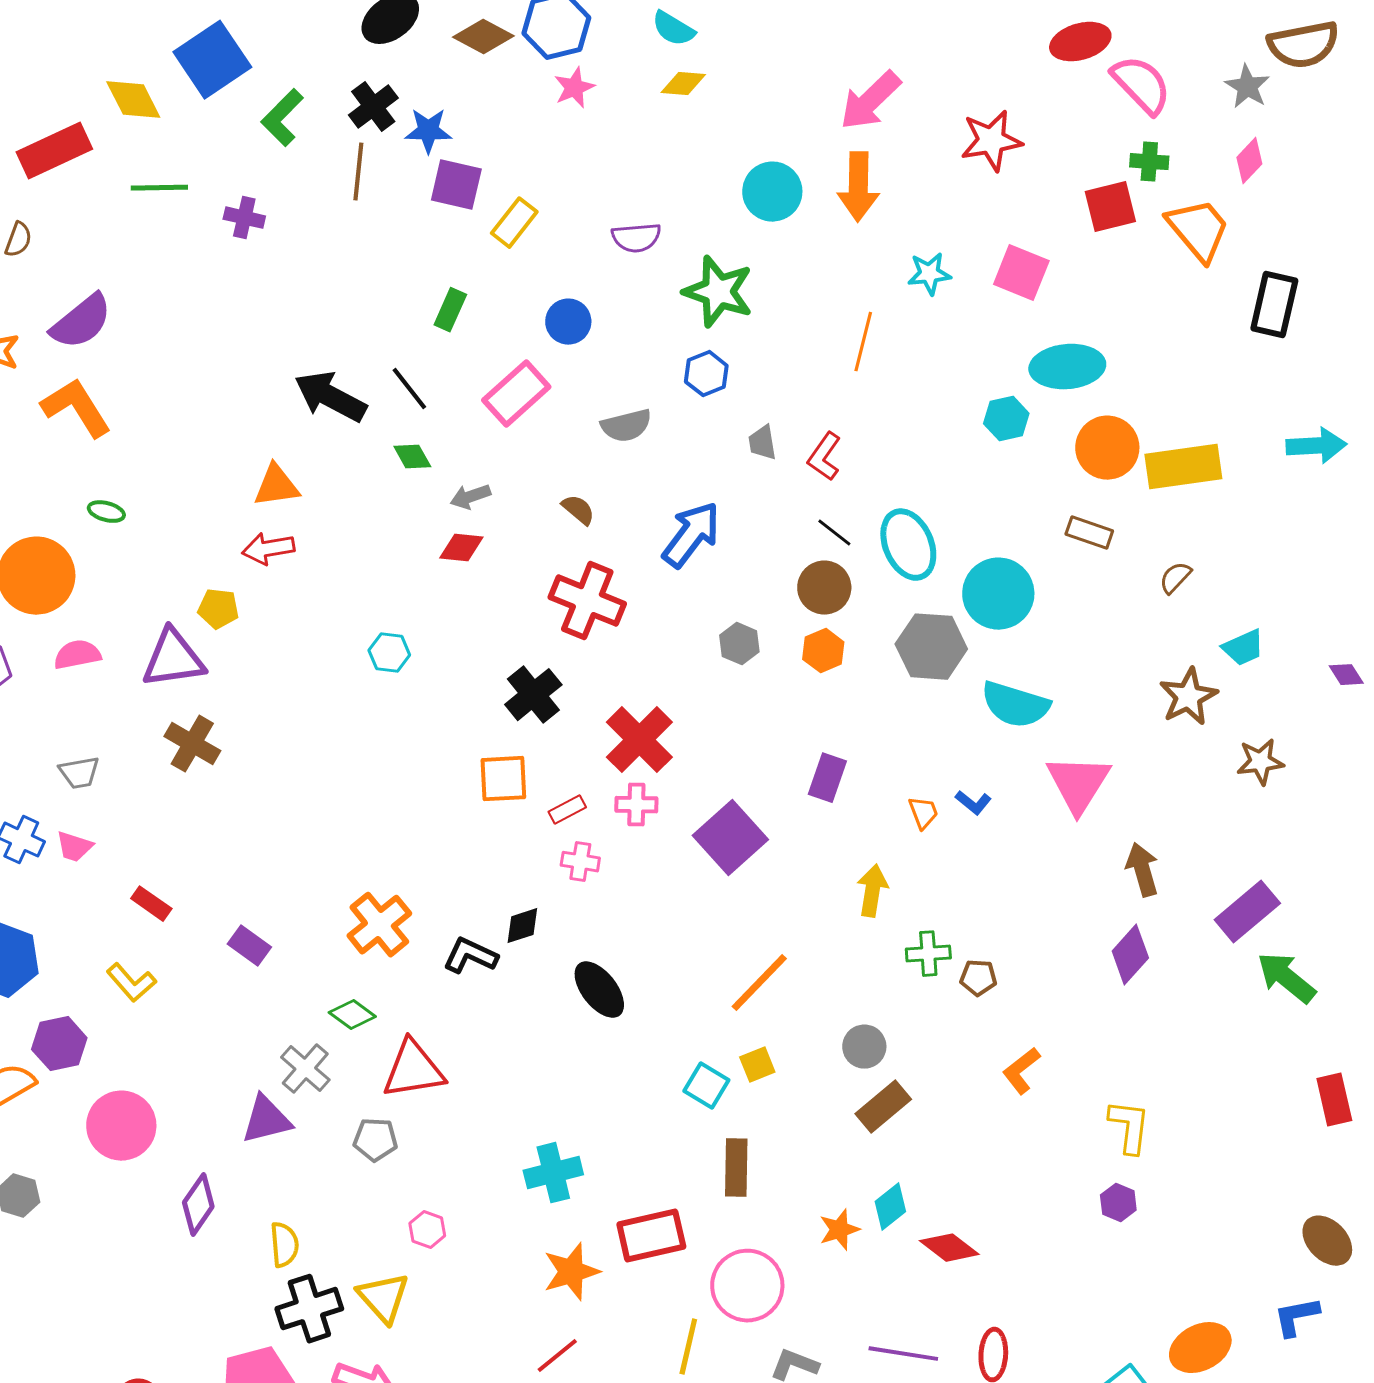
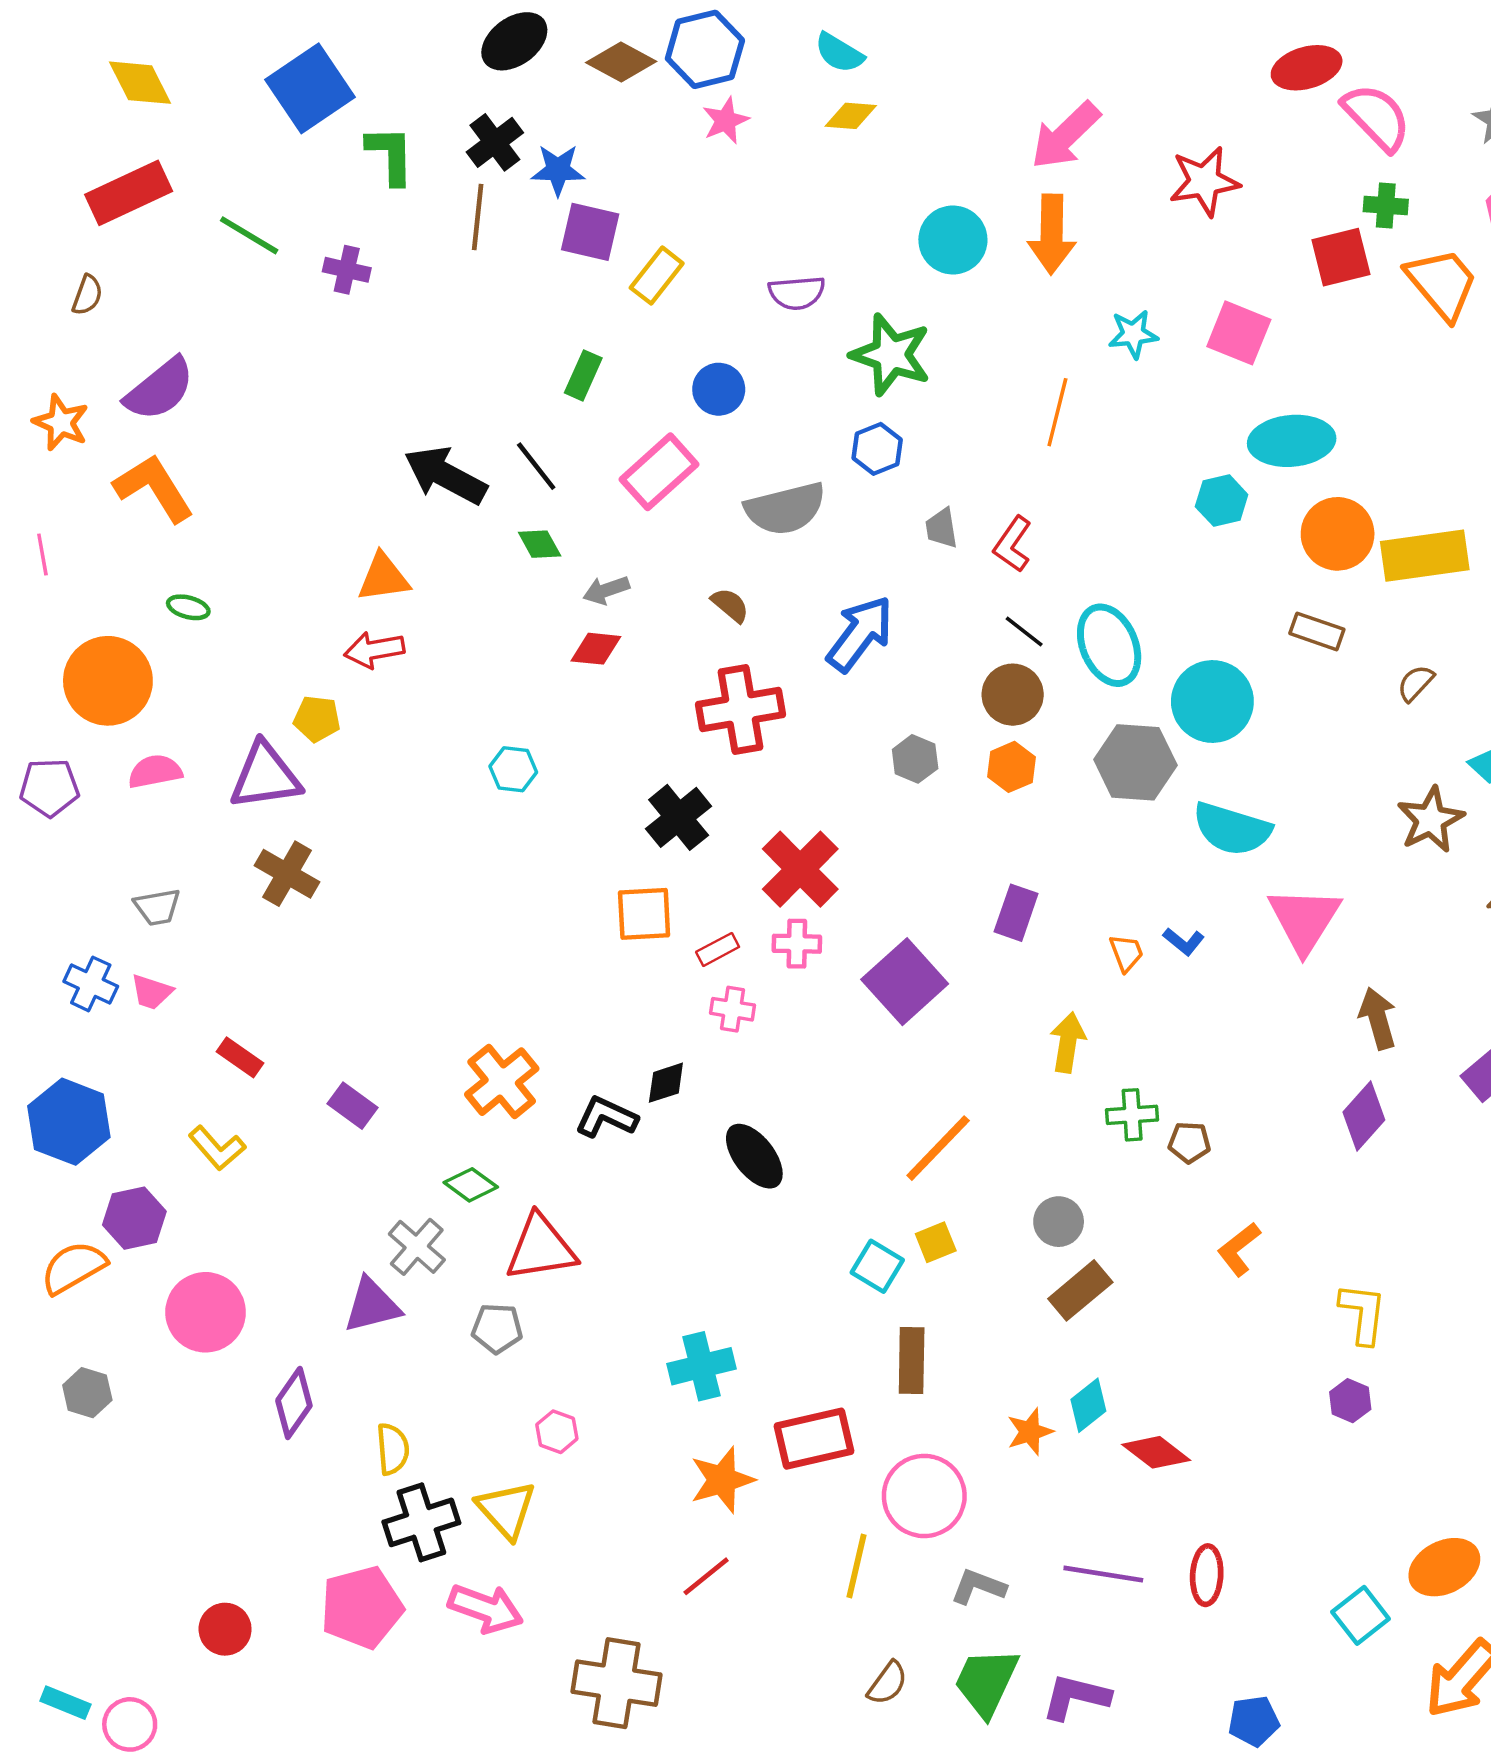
yellow diamond: (133, 100) -> (140, 83), moved
green L-shape: (282, 118) -> (390, 155), turned 134
green line: (159, 188) -> (249, 235), turned 32
gray semicircle: (626, 426) -> (785, 509), size x1.4
red cross: (587, 601) -> (741, 710), turned -32

